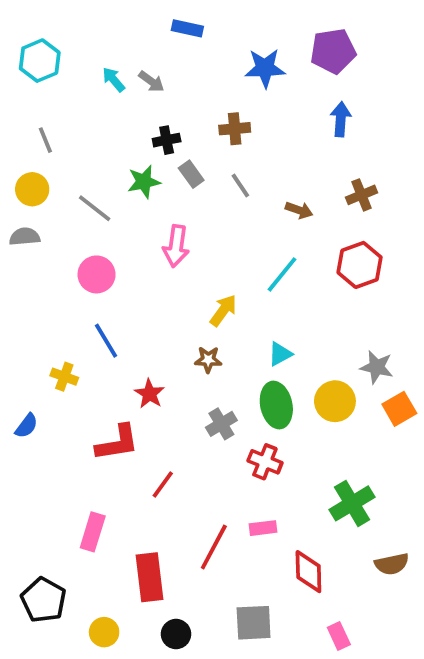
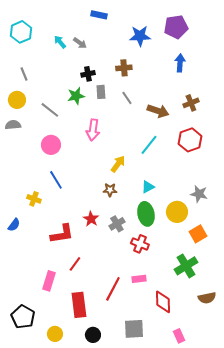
gray rectangle: (191, 174) -> (101, 92), turned 32
brown arrow: (299, 210) -> (158, 111), size x1.5
red star: (150, 394) -> (91, 219), moved
orange square: (399, 409) -> (198, 234), moved
red line: (163, 485) -> (75, 264), moved

